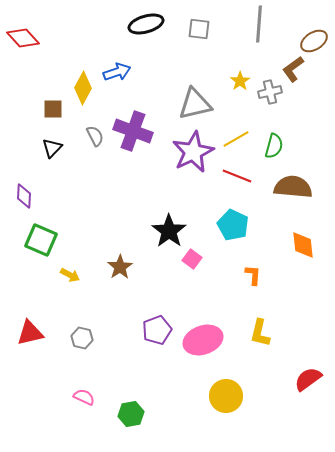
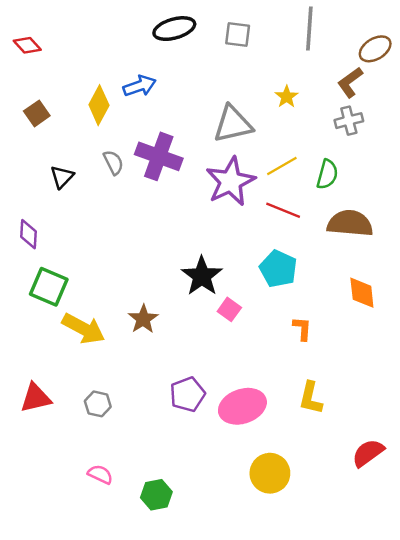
red diamond: (23, 38) -> (27, 45), size x0.7
gray cross: (270, 92) -> (349, 121), moved
brown square: (53, 109) -> (37, 113), moved, turned -35
yellow arrow: (70, 275) -> (83, 329), size x1.8

